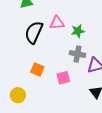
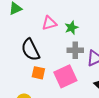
black semicircle: (34, 32) -> (30, 50), moved, turned -40
pink square: (63, 78) -> (65, 76), size x1.6

